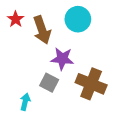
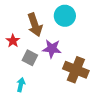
red star: (16, 19) -> (13, 41), moved
gray square: (49, 83) -> (30, 58), moved

